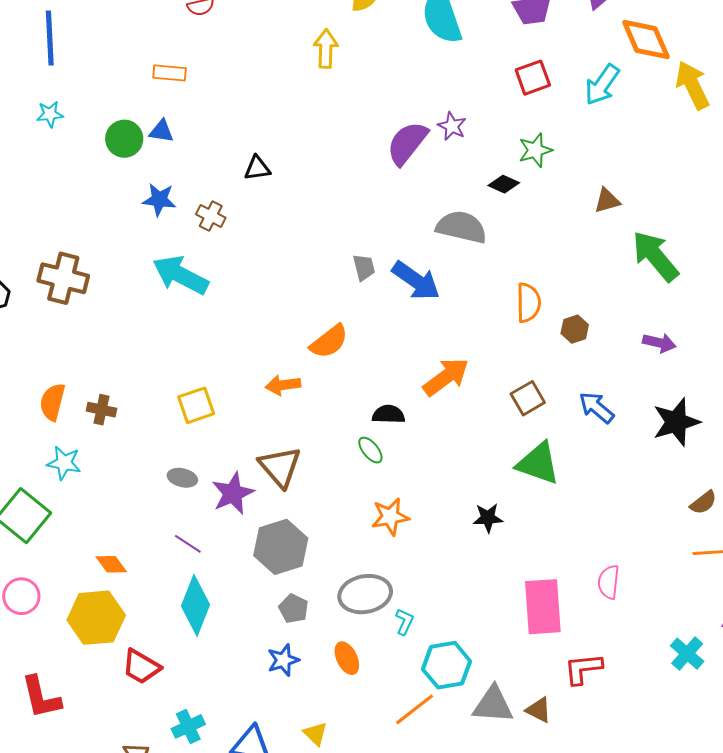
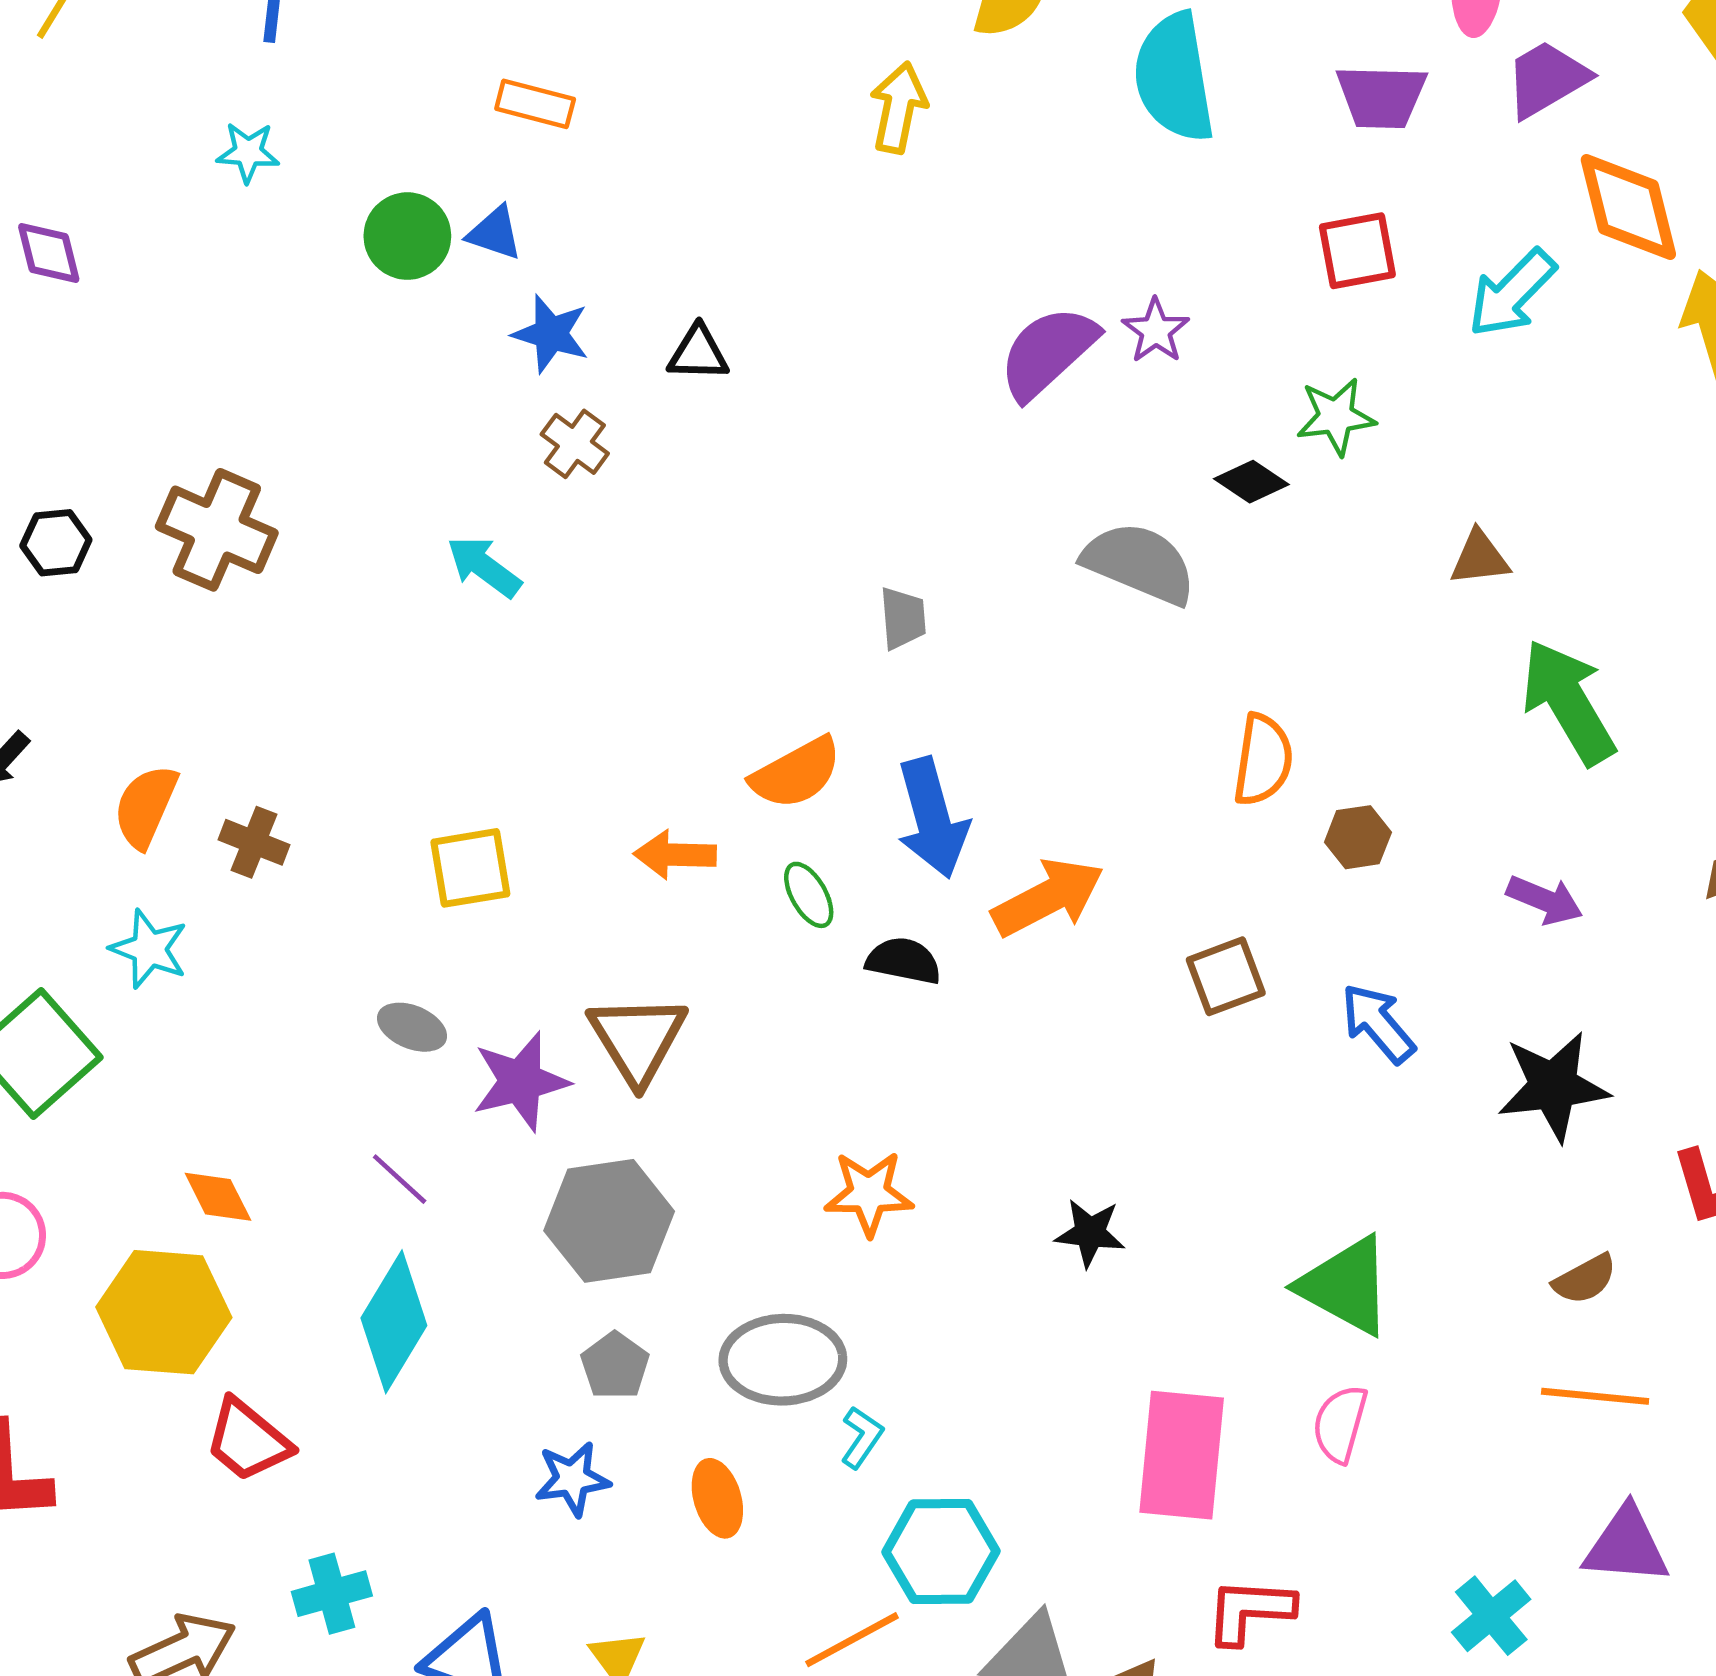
blue star: (159, 200) -> (551, 334), moved
cyan arrow: (181, 275) -> (484, 567), size x0.6
blue arrow: (416, 281) -> (932, 818), moved, turned 30
green ellipse: (370, 450) -> (809, 895), moved
green triangle: (538, 463) -> (1346, 1286), moved

